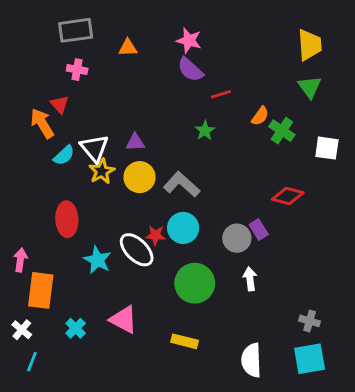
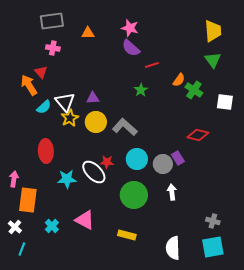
cyan circle: (183, 228) -> (137, 159), moved
cyan star: (97, 260) -> (67, 179), turned -30

